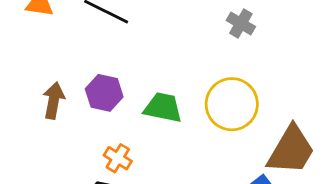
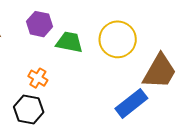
purple hexagon: (104, 93) -> (39, 24), moved

